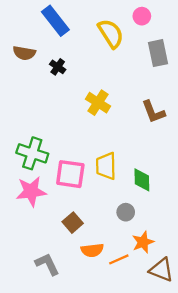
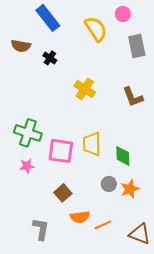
pink star: (31, 191) -> (27, 166), size x0.6
orange star: (143, 242) -> (130, 189), moved
gray L-shape: (47, 264) -> (41, 229), turned 35

